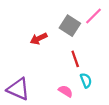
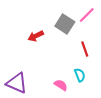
red line: (75, 59) -> (85, 49), moved

